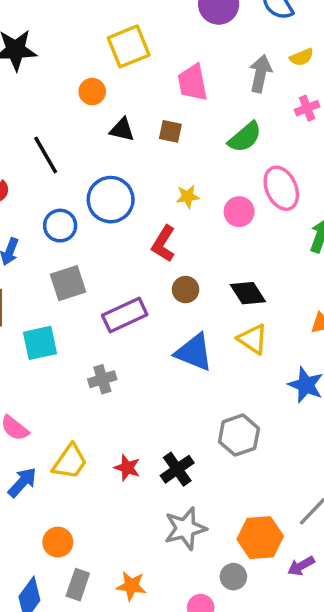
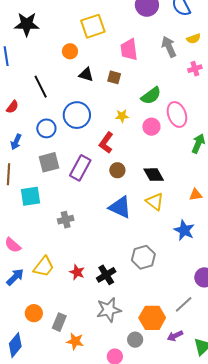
gray arrow: (260, 74) -> (169, 47), turned -40
green semicircle: (245, 137) -> (151, 96), moved
purple rectangle: (125, 315) -> (80, 168), moved, turned -40
gray rectangle: (78, 585) -> (59, 322), moved

